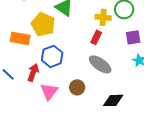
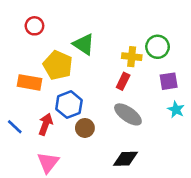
brown circle: (77, 87) -> (85, 128), moved
pink triangle: (49, 91) -> (48, 162), moved
black diamond: (113, 100) -> (126, 159), moved

